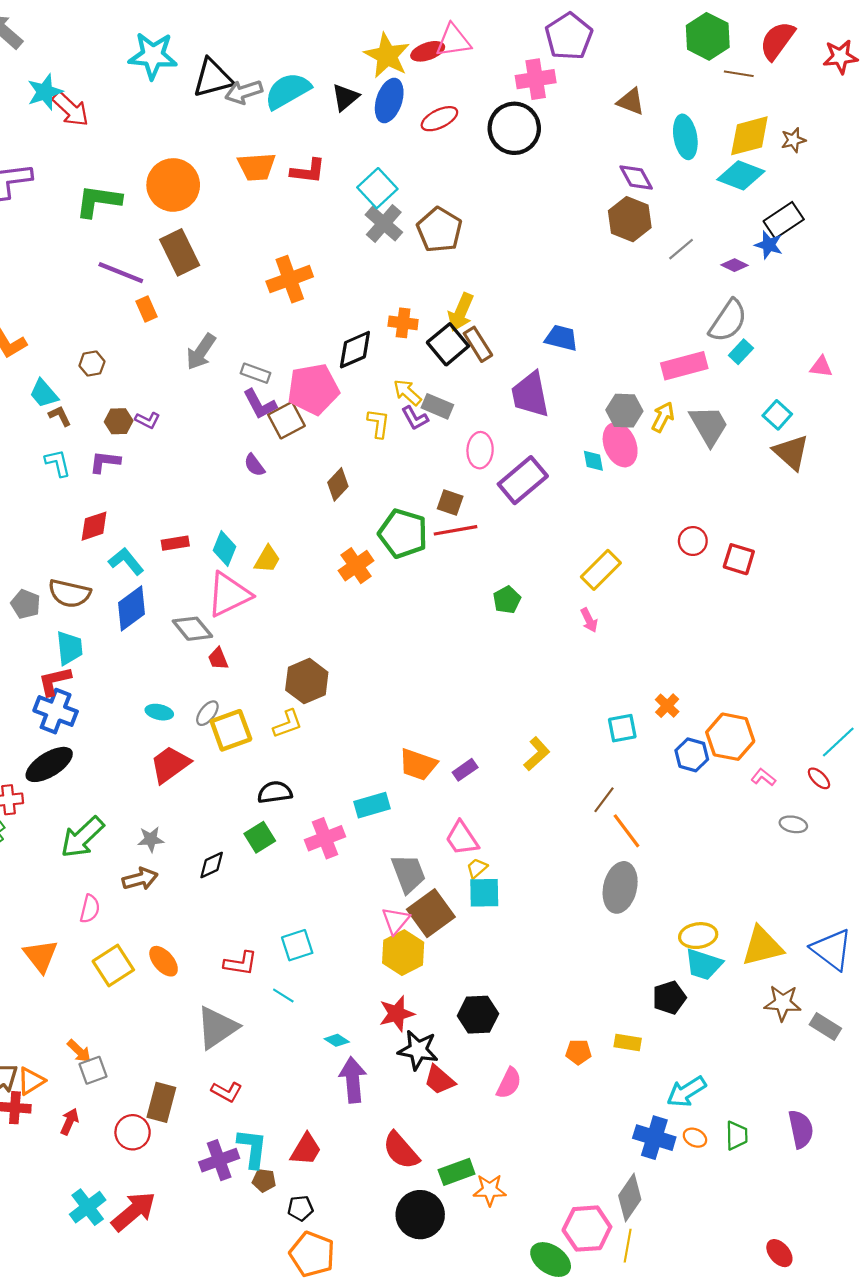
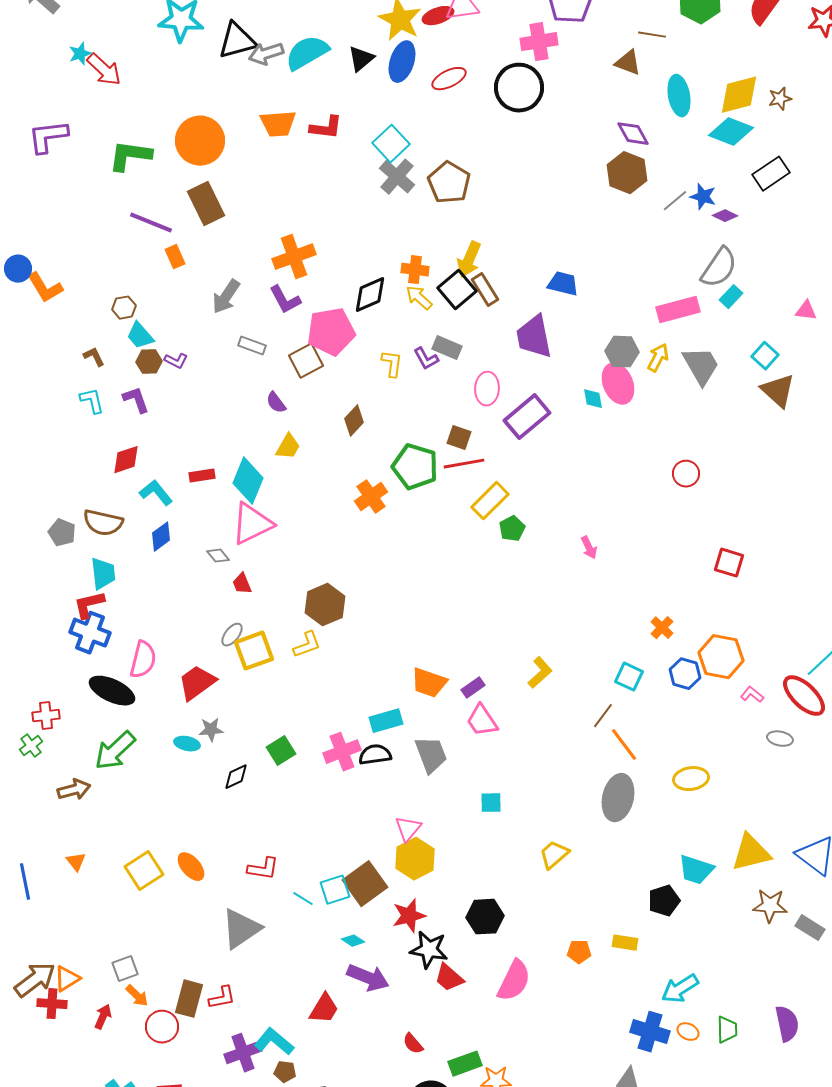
brown line: (739, 74) -> (652, 35), moved
cyan star: (45, 92) -> (80, 54), size x0.7
blue star: (769, 245) -> (703, 197), moved
orange cross: (290, 279) -> (294, 257), moved
gray rectangle: (256, 373) -> (252, 346), moved
yellow arrow: (407, 392) -> (419, 298), moved
cyan trapezoid: (44, 393) -> (140, 336), moved
purple L-shape: (260, 404) -> (285, 300), moved
purple L-shape: (105, 462) -> (136, 400), turned 64
cyan diamond: (225, 548) -> (248, 481), size x1.4
yellow trapezoid: (267, 559) -> (288, 447), moved
red square: (739, 559) -> (729, 563), moved
yellow rectangle: (601, 570) -> (490, 501), moved
blue diamond: (131, 608) -> (161, 537), size x0.7
gray diamond: (192, 629) -> (218, 556), size x0.6
cyan ellipse: (159, 712) -> (187, 744), moved
cyan square: (622, 728) -> (629, 677), moved, turned 36
black ellipse: (49, 764) -> (112, 691), moved, turned 57
red ellipse: (819, 778) -> (804, 696), size x2.0
black semicircle: (275, 792) -> (375, 755), moved
pink trapezoid: (462, 838) -> (482, 721), moved
gray star: (151, 839) -> (211, 730), moved
yellow trapezoid: (477, 868) -> (554, 855), moved, size x1.5
gray trapezoid: (408, 874) -> (431, 755), moved
brown arrow: (140, 879) -> (74, 790), moved
cyan square: (484, 893) -> (491, 803), size x0.7
pink semicircle: (90, 909) -> (143, 660), moved, size x1.4
brown square: (431, 913) -> (365, 884), moved
yellow ellipse: (698, 936) -> (691, 779), moved
cyan square: (297, 945) -> (335, 890), moved
orange triangle: (41, 956) -> (76, 862), size x0.6
orange arrow: (79, 1051) -> (137, 996), moved
purple arrow: (353, 1080) -> (368, 978), turned 117
pink semicircle: (509, 1083) -> (514, 981), size x1.4
red L-shape: (227, 1092) -> (222, 998), moved, turned -40
cyan L-shape: (252, 1148) -> (274, 1042), turned -57
red trapezoid: (306, 1149) -> (324, 1009), moved
red semicircle: (401, 1150) -> (413, 1044), size x0.6

